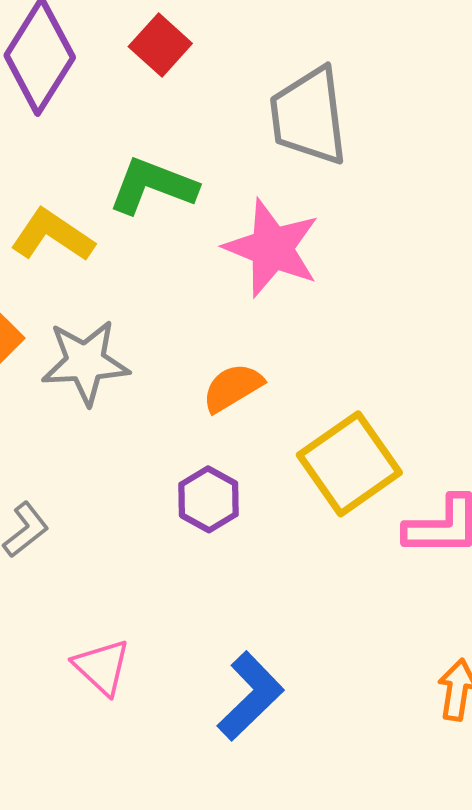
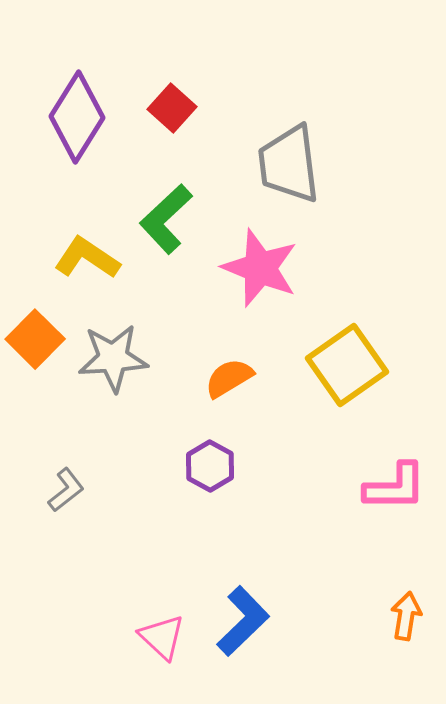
green L-shape: (153, 186) -> (166, 219), turned -64
yellow square: (349, 464) -> (347, 365), moved
pink triangle: (102, 667) -> (162, 637), moved

